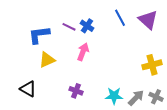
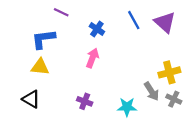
purple line: (69, 27) -> (61, 12), moved
yellow triangle: (47, 60) -> (40, 67), moved, turned 30
gray cross: (156, 97) -> (174, 99), moved
gray arrow: (136, 98) -> (151, 91), moved, turned 102

